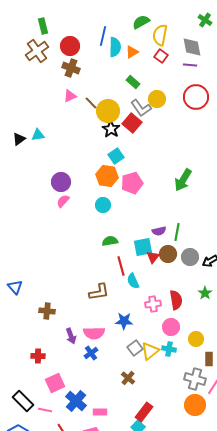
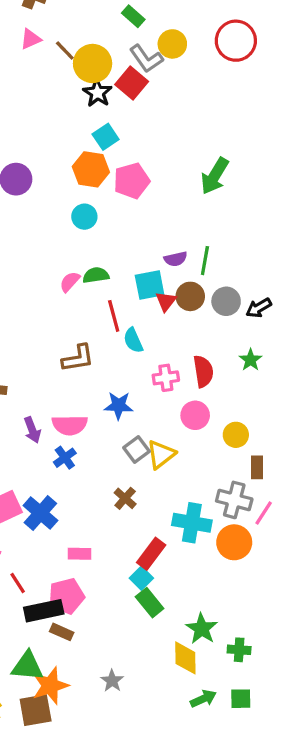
pink semicircle: (63, 201) -> (70, 282), moved
cyan cross: (169, 349) -> (192, 523), moved, size x1.6
blue cross: (76, 401) -> (40, 513), moved

